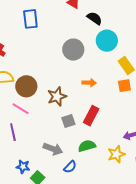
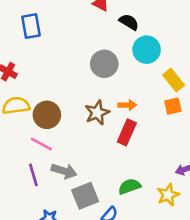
blue rectangle: (30, 19) -> (31, 26), moved
brown star: (57, 97) -> (97, 113), moved
red rectangle: (91, 116) -> (127, 132), moved
gray square: (68, 121) -> (85, 196), moved, size x1.5
gray arrow: (53, 149) -> (64, 171), moved

